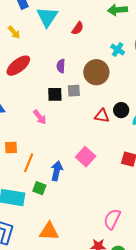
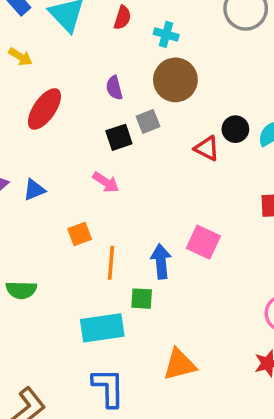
cyan cross: (118, 50) -> (166, 34), moved
red triangle: (102, 116) -> (207, 148), turned 35
orange square: (11, 148) -> (80, 234), moved
pink square: (86, 157) -> (203, 242), moved

